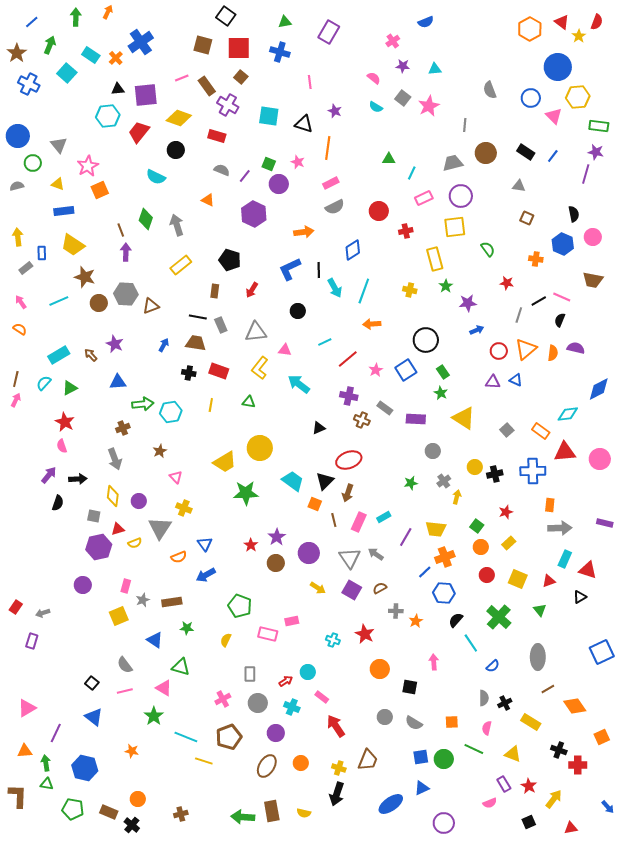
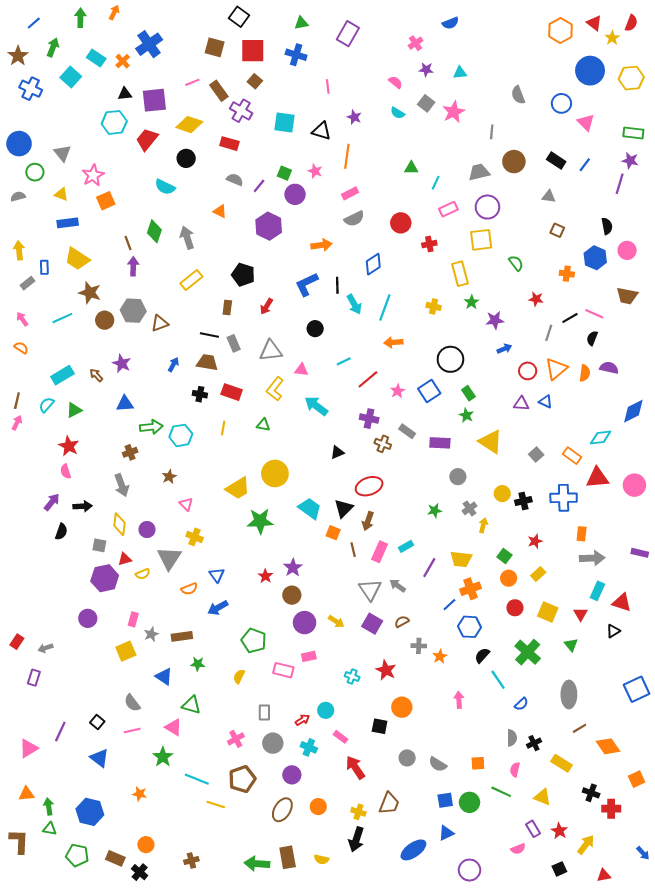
yellow hexagon: (578, 97) -> (631, 78), moved
purple circle: (309, 553) -> (305, 623), moved
red triangle: (549, 581) -> (581, 614), turned -40
black square: (410, 687) -> (380, 726), moved
purple line: (56, 733) -> (60, 731), moved

